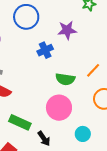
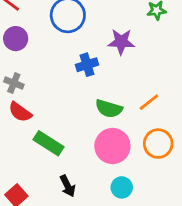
pink circle: (59, 108) -> (112, 146), moved
green rectangle: (20, 122) -> (49, 143), moved

